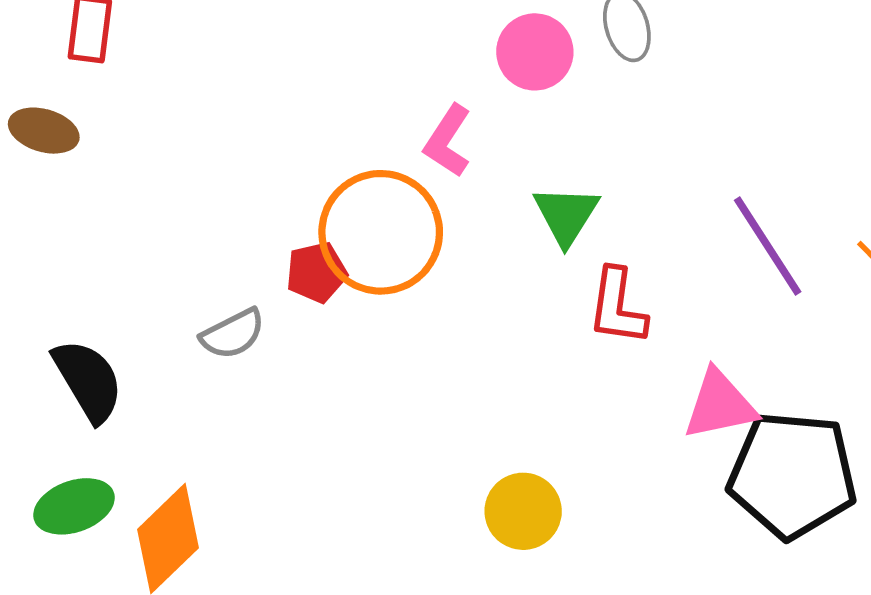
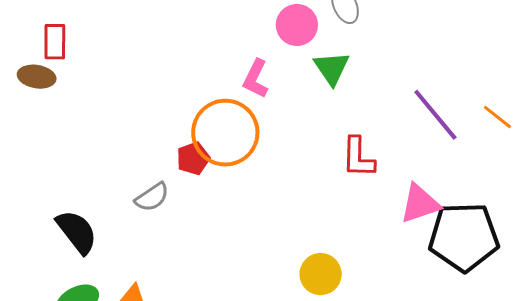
brown ellipse: (44, 131) -> (37, 77), moved
green triangle: (566, 215) -> (332, 68), moved

